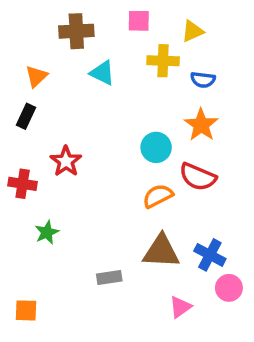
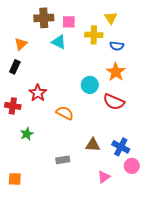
pink square: (139, 21) -> (69, 22), moved
yellow triangle: (193, 31) -> (111, 18), turned -40
orange semicircle: (158, 196) -> (65, 113), moved, turned 54
brown triangle: (161, 251) -> (93, 145), size x0.7

